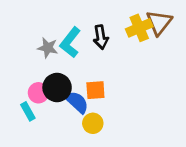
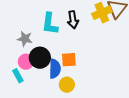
cyan L-shape: (70, 42) -> (50, 24), turned -30
gray star: (48, 48) -> (25, 39), moved
blue semicircle: (77, 102) -> (55, 69), turned 48

